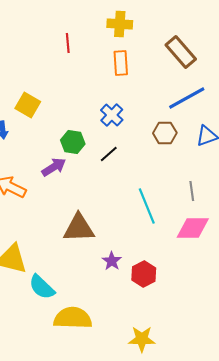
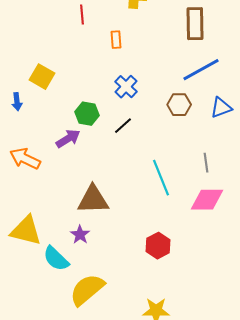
brown rectangle: (181, 52) -> (195, 24), turned 40
orange rectangle: (121, 63) -> (116, 40), moved, size x0.7
purple star: (112, 261) -> (80, 235), moved
yellow semicircle: (73, 318) -> (87, 290), turned -42

